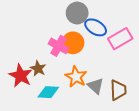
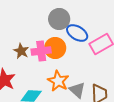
pink cross: (59, 46) -> (41, 51), turned -36
brown star: (38, 68) -> (21, 51), moved

